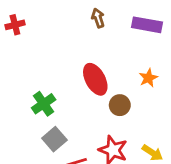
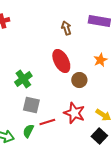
brown arrow: (98, 18) -> (66, 28), moved
gray square: (54, 139) -> (31, 105), turned -36

